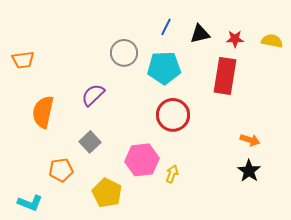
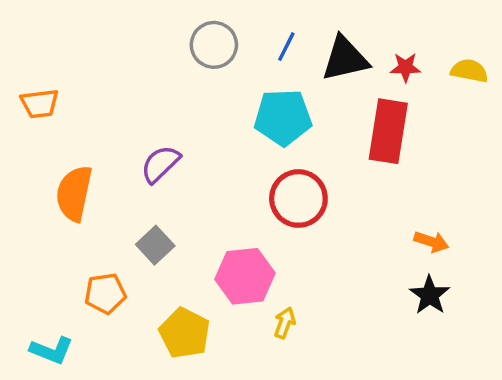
black triangle: (200, 34) -> (345, 59), size x1.4
gray circle: (124, 53) -> (214, 45), moved
yellow arrow: (172, 174) -> (285, 323), moved

